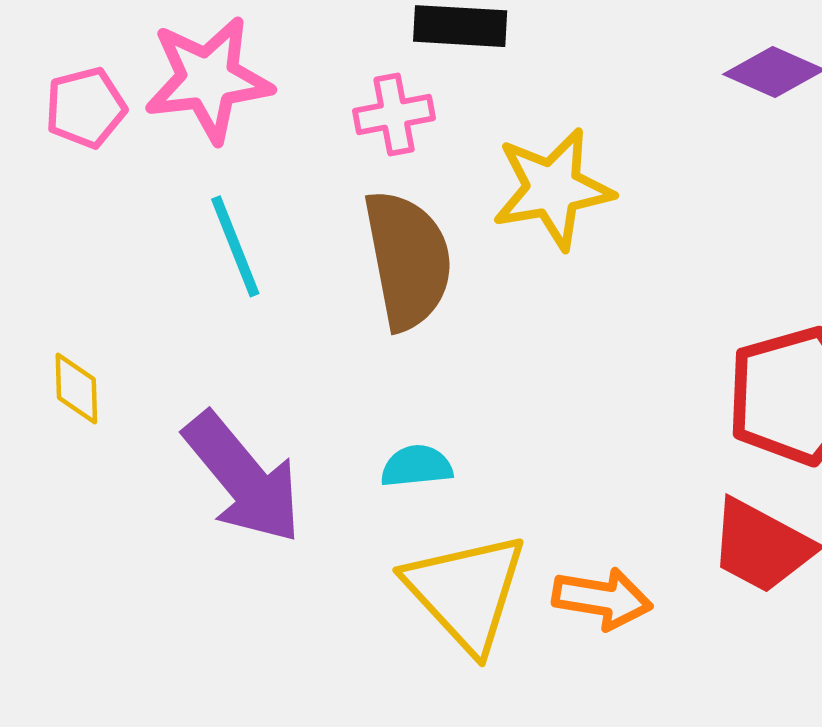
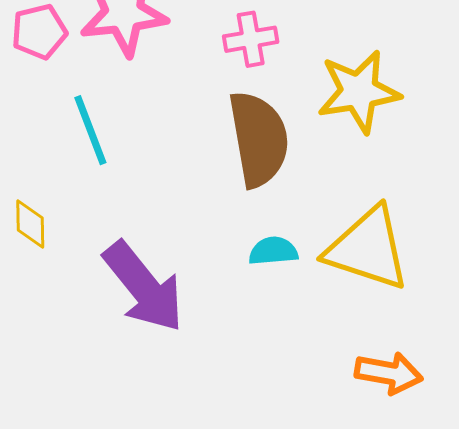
cyan line: (235, 246) -> (90, 130), moved
cyan semicircle: (417, 466) -> (273, 251), moved
yellow triangle: (466, 592) -> (368, 249), moved, turned -30

